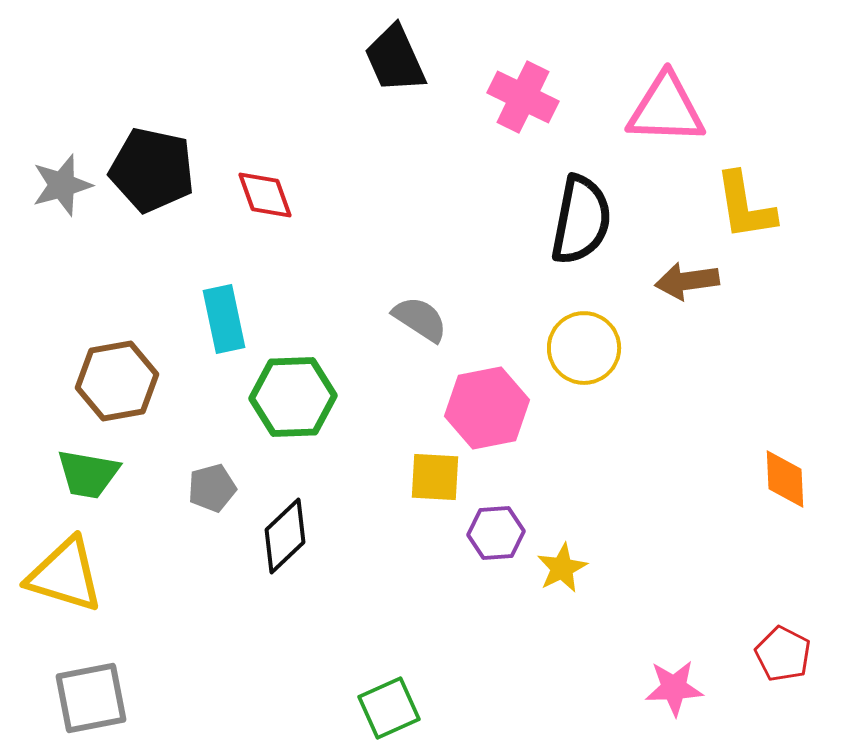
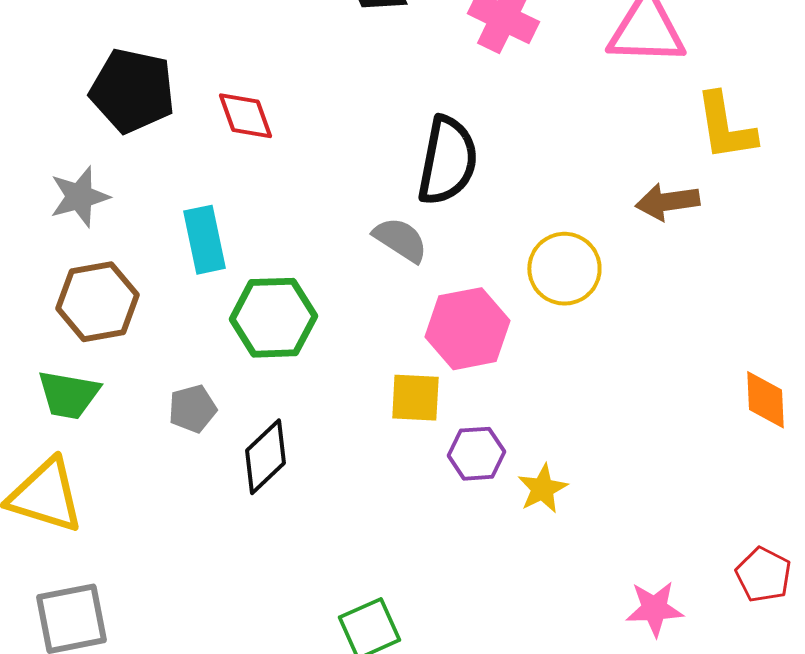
gray star: (62, 185) -> (79, 197), moved
black semicircle: (581, 220) -> (447, 161), moved

